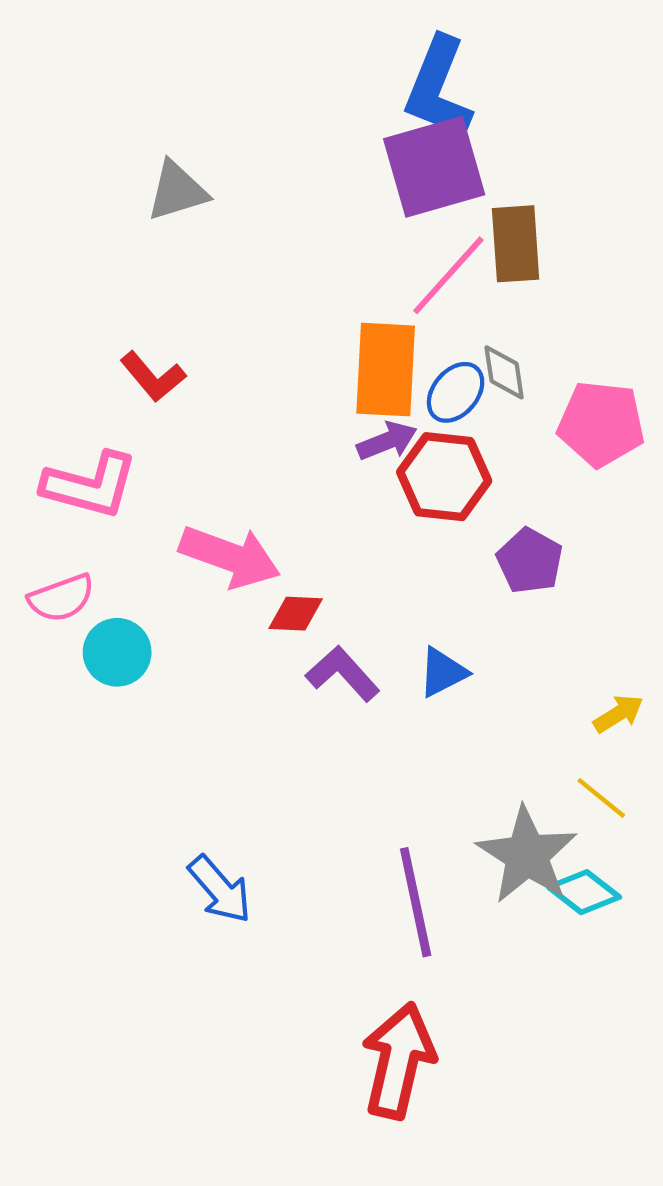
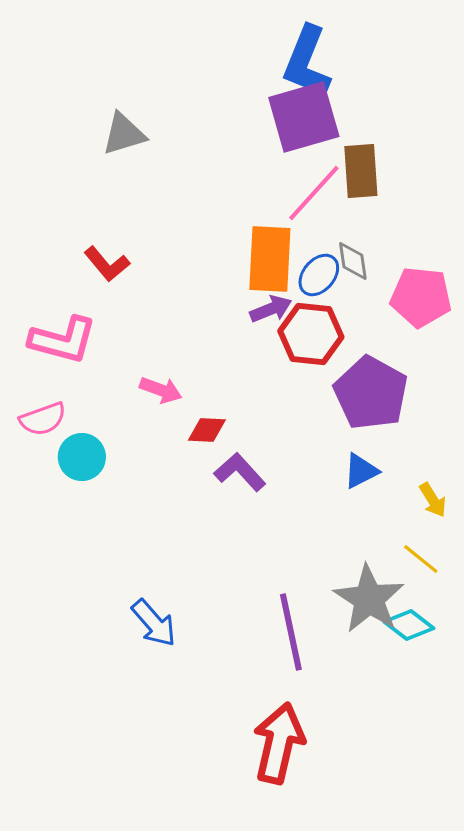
pink arrow: (230, 557) -> (161, 390), size x0.6
purple pentagon: (530, 561) -> (371, 393), size x1.6
blue triangle: (443, 672) -> (361, 471), moved
yellow arrow: (618, 714) -> (433, 500), turned 90

